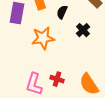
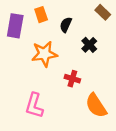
red cross: (57, 79) -> (72, 79), moved

